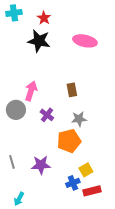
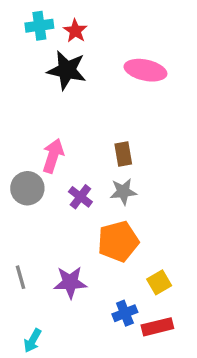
cyan cross: (14, 13) -> (39, 26), moved
gray star: (79, 119) -> (123, 192), moved
yellow square: (86, 170) -> (159, 282), moved

